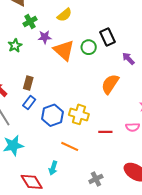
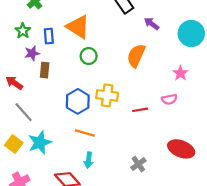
purple star: (45, 37) -> (32, 53), moved
green circle: (89, 47) -> (89, 56), moved
blue rectangle: (29, 102) -> (49, 36), moved, turned -32
orange line: (70, 146) -> (85, 133), moved

